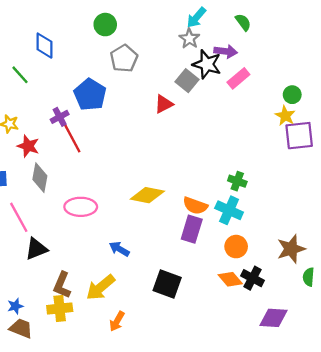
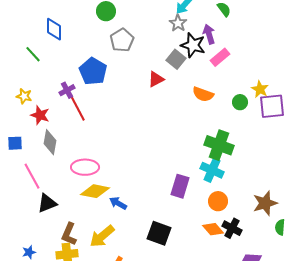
purple arrow: (226, 51) -> (209, 34), turned -114
green circle: (292, 95) -> (240, 102), moved
green cross: (237, 181) -> (219, 145), size x1.8
yellow diamond: (147, 195) -> (95, 191), moved
orange semicircle: (195, 206) -> (203, 94), moved

